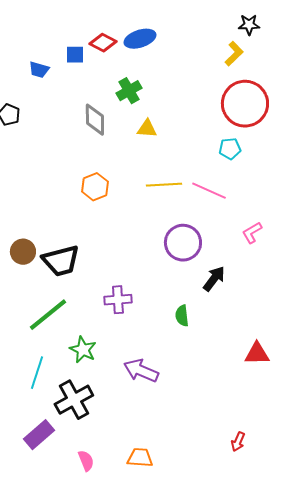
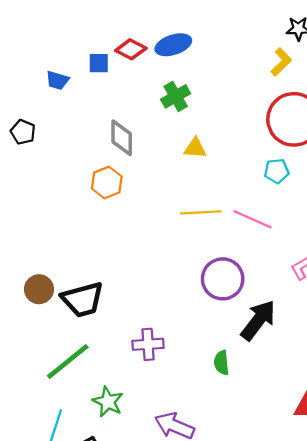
green cross: (129, 91) -> (176, 96), moved
yellow triangle: (147, 129) -> (195, 148), moved
orange hexagon: (95, 187) -> (107, 182), moved
black arrow: (214, 279) -> (258, 320), size x1.4

